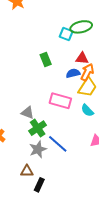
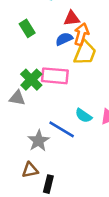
cyan semicircle: (87, 110) -> (83, 116), moved
green cross: (38, 128) -> (31, 80), moved

